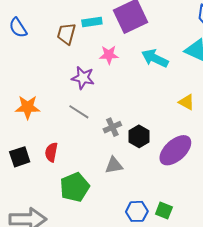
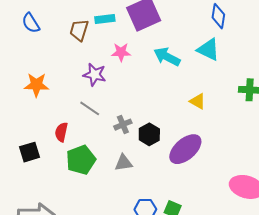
orange star: (28, 107) -> (36, 85), moved
red semicircle: (51, 152) -> (61, 132), moved
green pentagon: (75, 187) -> (81, 160), moved

